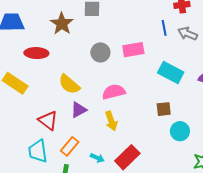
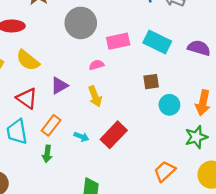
pink rectangle: (133, 50) -> (118, 41), moved
gray circle: (100, 52) -> (81, 23), size x1.5
yellow semicircle: (69, 84) -> (28, 60), moved
pink semicircle: (114, 92) -> (96, 65), size x0.6

